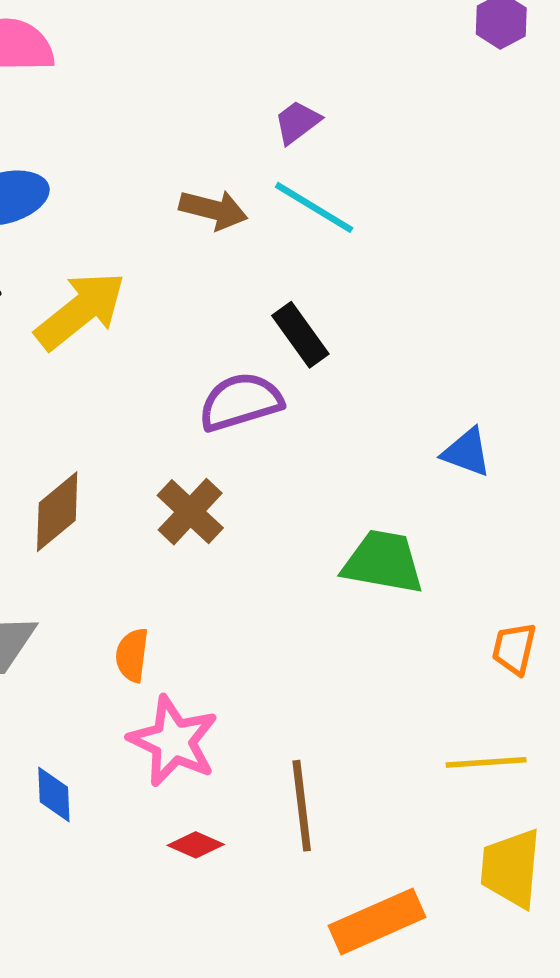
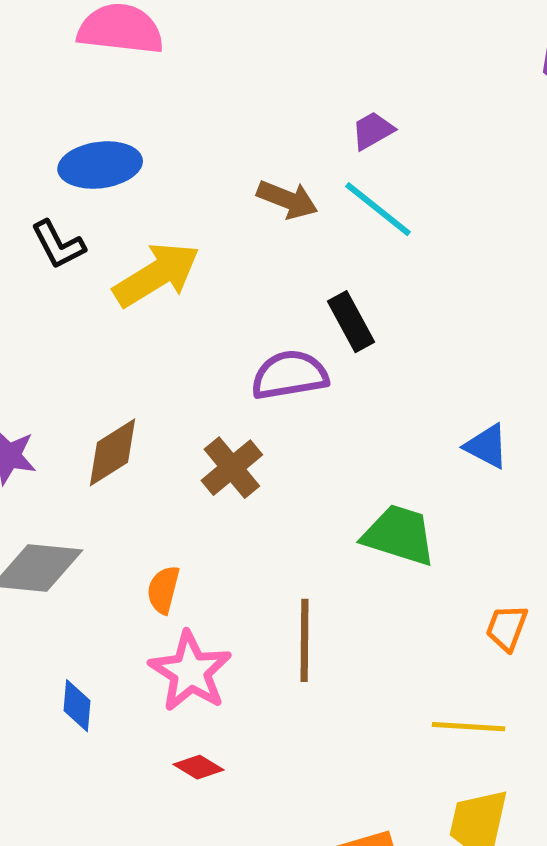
brown line: (302, 806) -> (304, 640), moved

